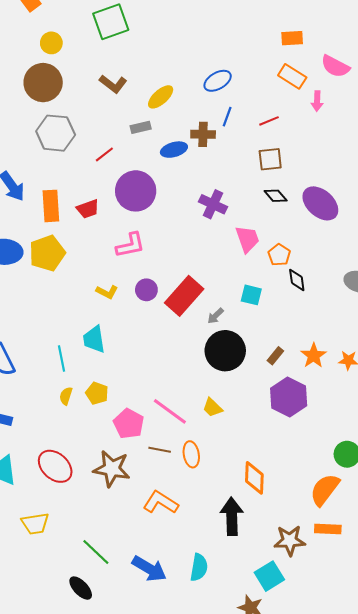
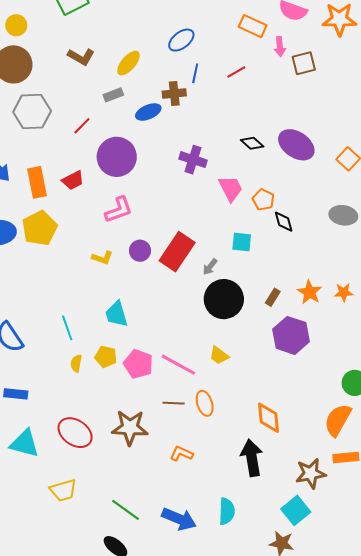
brown square: (270, 159) -> (304, 63), moved
cyan trapezoid: (94, 339) -> (117, 314), moved
pink pentagon: (129, 424) -> (138, 364), moved
orange L-shape: (161, 502) -> (181, 454), size x0.7

